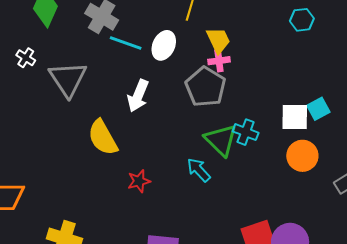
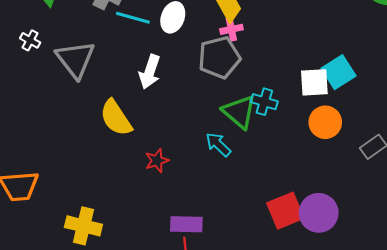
gray pentagon: (205, 87) -> (219, 57), turned 30
cyan square: (318, 109) -> (338, 72), size x1.4

